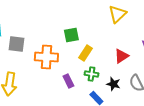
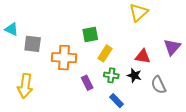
red triangle: (121, 56) -> (143, 57), turned 42
black star: (113, 84) -> (134, 75), moved

